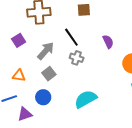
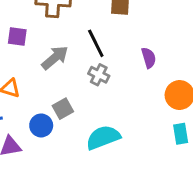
purple square: (19, 40) -> (17, 36), turned 32
gray square: (49, 74) -> (63, 109), moved

